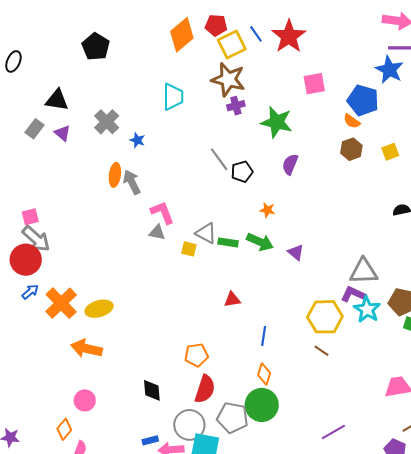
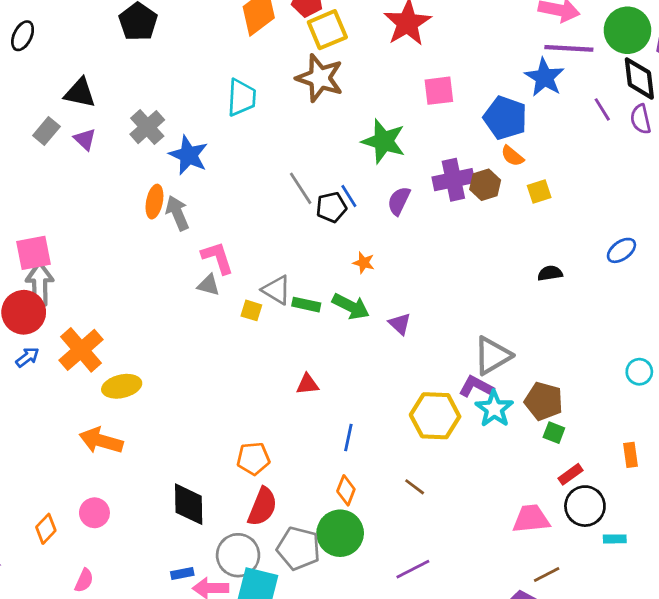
blue line: (256, 34) -> (349, 196), moved
purple cross: (236, 106) -> (453, 180), moved, size x1.6
orange semicircle: (352, 121) -> (512, 156), moved
blue star: (137, 140) -> (189, 155), size x1.8
pink square: (30, 217) -> (34, 253), size x1.5
gray arrow: (36, 239) -> (40, 284), turned -136
gray triangle: (364, 271) -> (492, 356), turned -32
orange cross: (61, 303) -> (81, 350), moved
brown line: (321, 351) -> (415, 487), moved
black diamond: (152, 390) -> (189, 504), size x1.4
orange diamond: (64, 429) -> (46, 529), moved
purple line: (333, 432) -> (413, 569), moved

